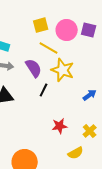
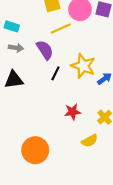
yellow line: (49, 48) -> (61, 29), turned -54
yellow star: (63, 70) -> (83, 66), moved

